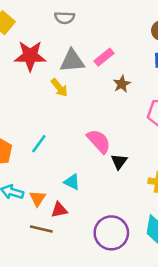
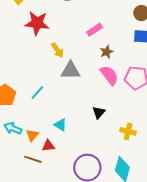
gray triangle: (72, 61) -> (71, 71), moved
pink semicircle: (99, 141) -> (109, 75), moved

